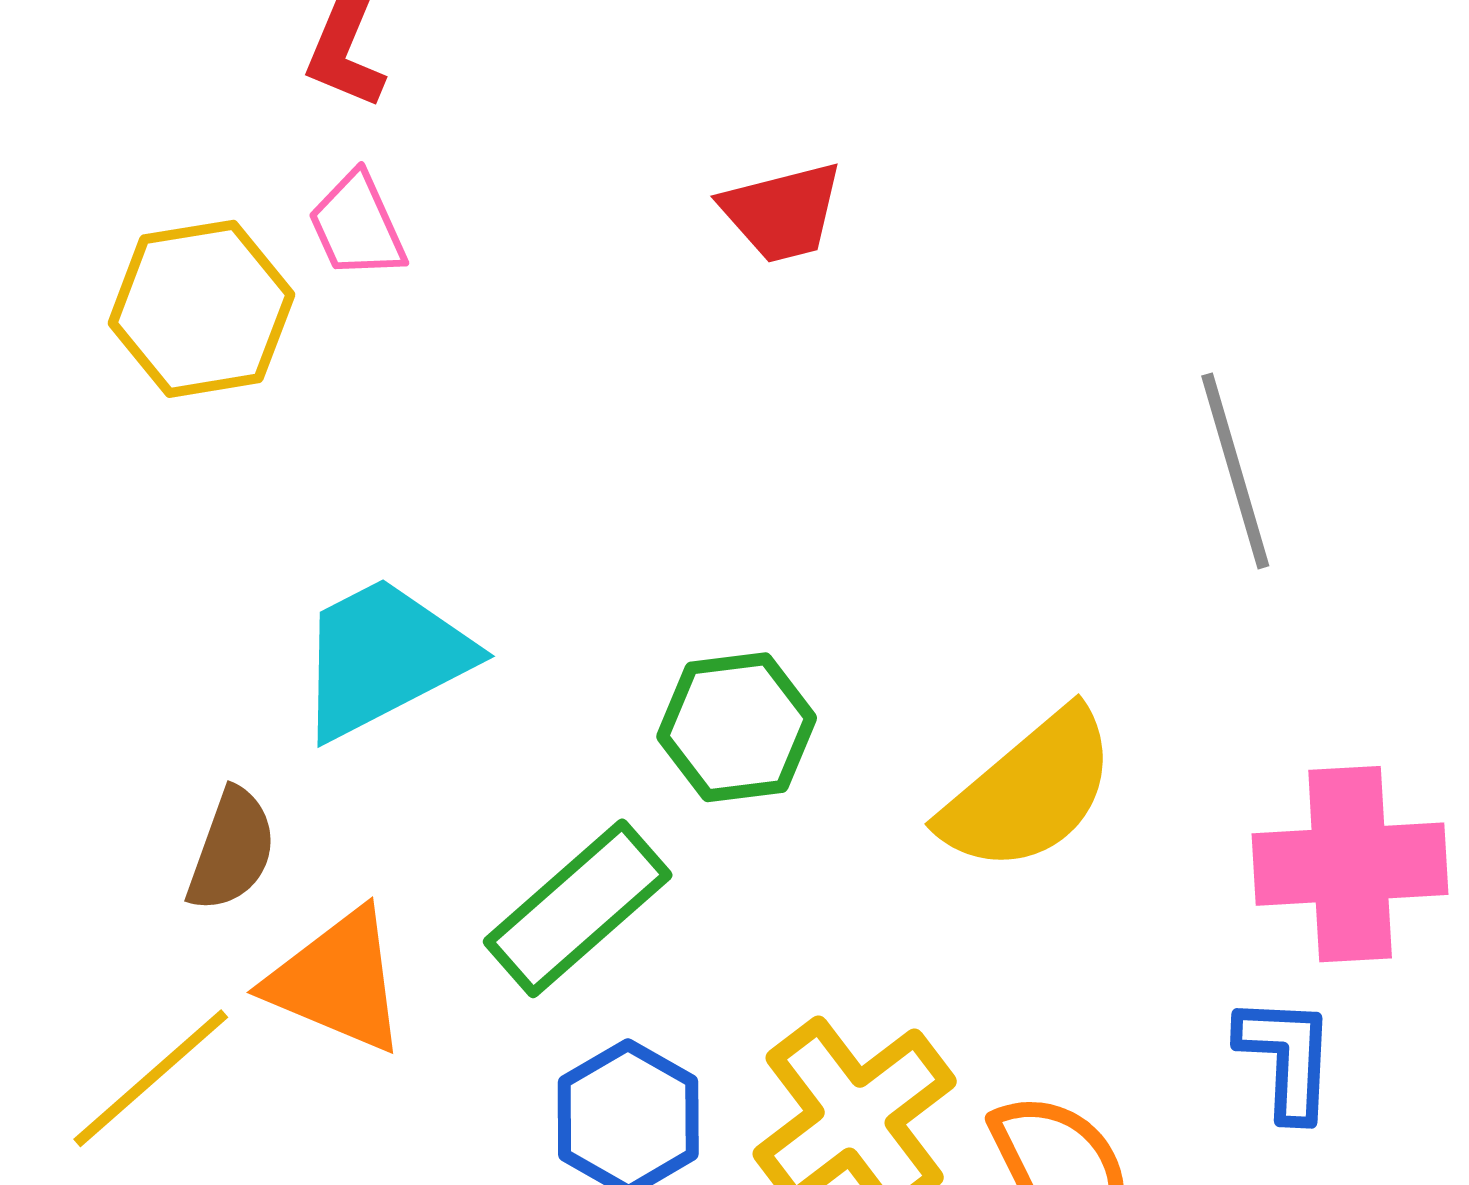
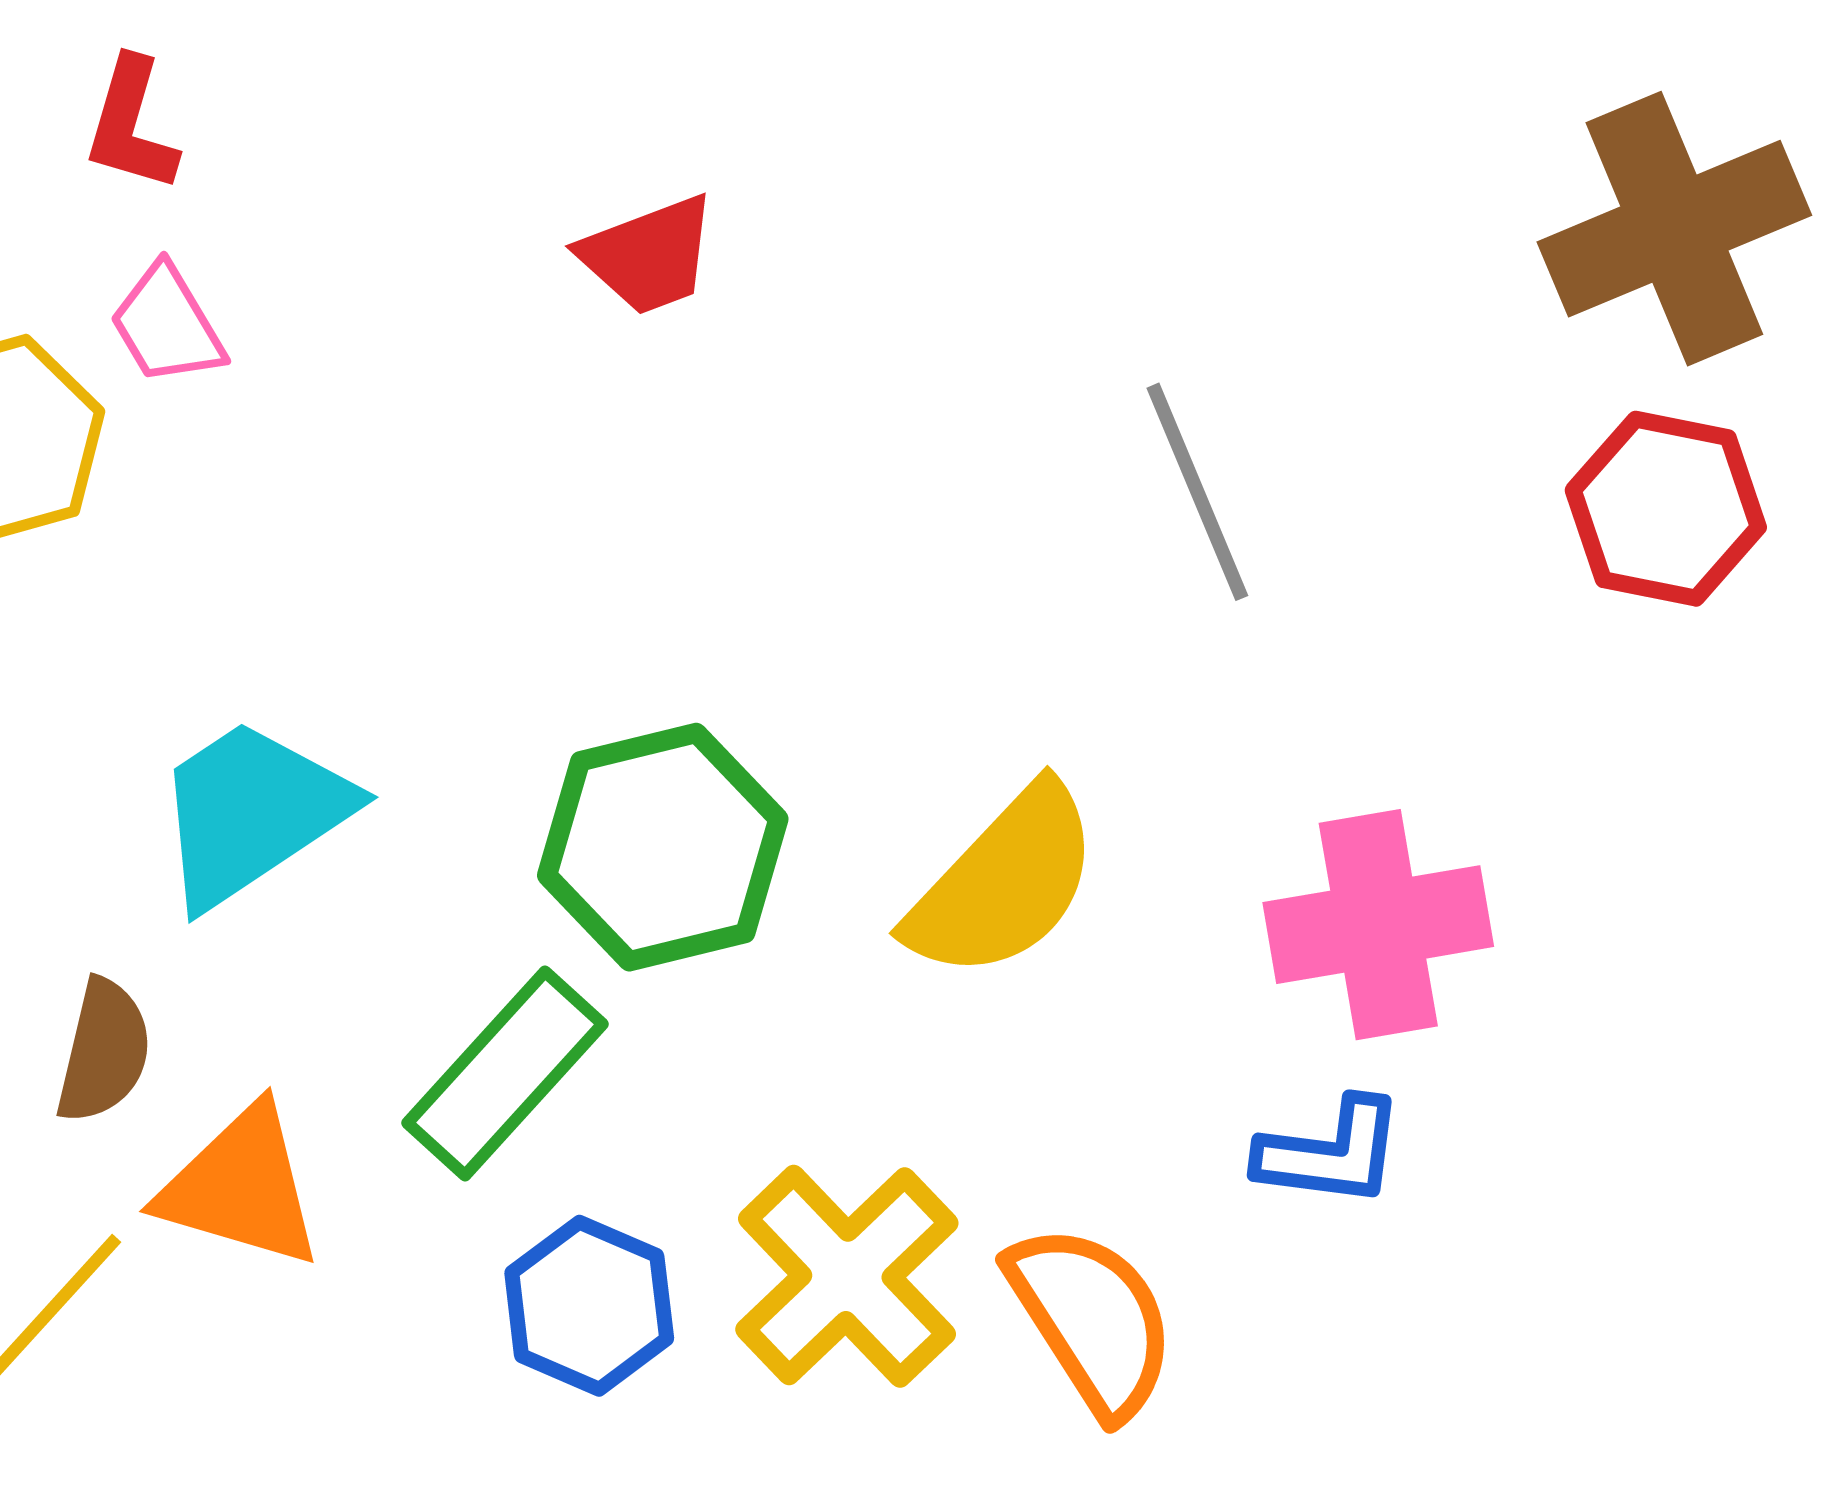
green hexagon: (737, 727) -> (663, 847), size x1.4
blue L-shape: (1286, 1057) -> (1331, 1153), turned 101

